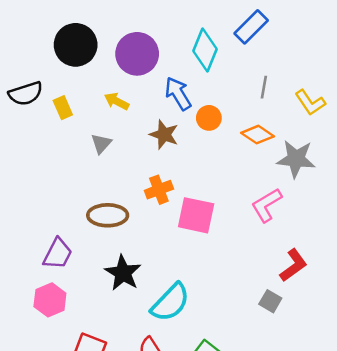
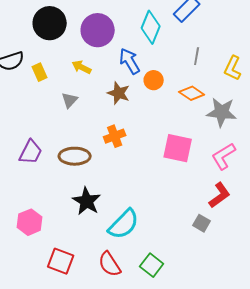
yellow L-shape: (310, 103) -> (233, 68), turned 60
pink L-shape: (267, 205) -> (224, 156), moved
pink square: (196, 215) -> (178, 148), moved
purple trapezoid: (58, 254) -> (31, 152), moved

